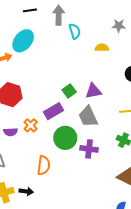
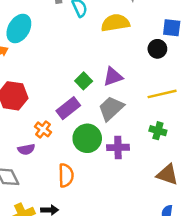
yellow semicircle: (102, 48) -> (115, 23), size x1.6
gray trapezoid: (88, 117) -> (111, 108), turned 80
purple semicircle: (11, 132) -> (26, 149), moved

